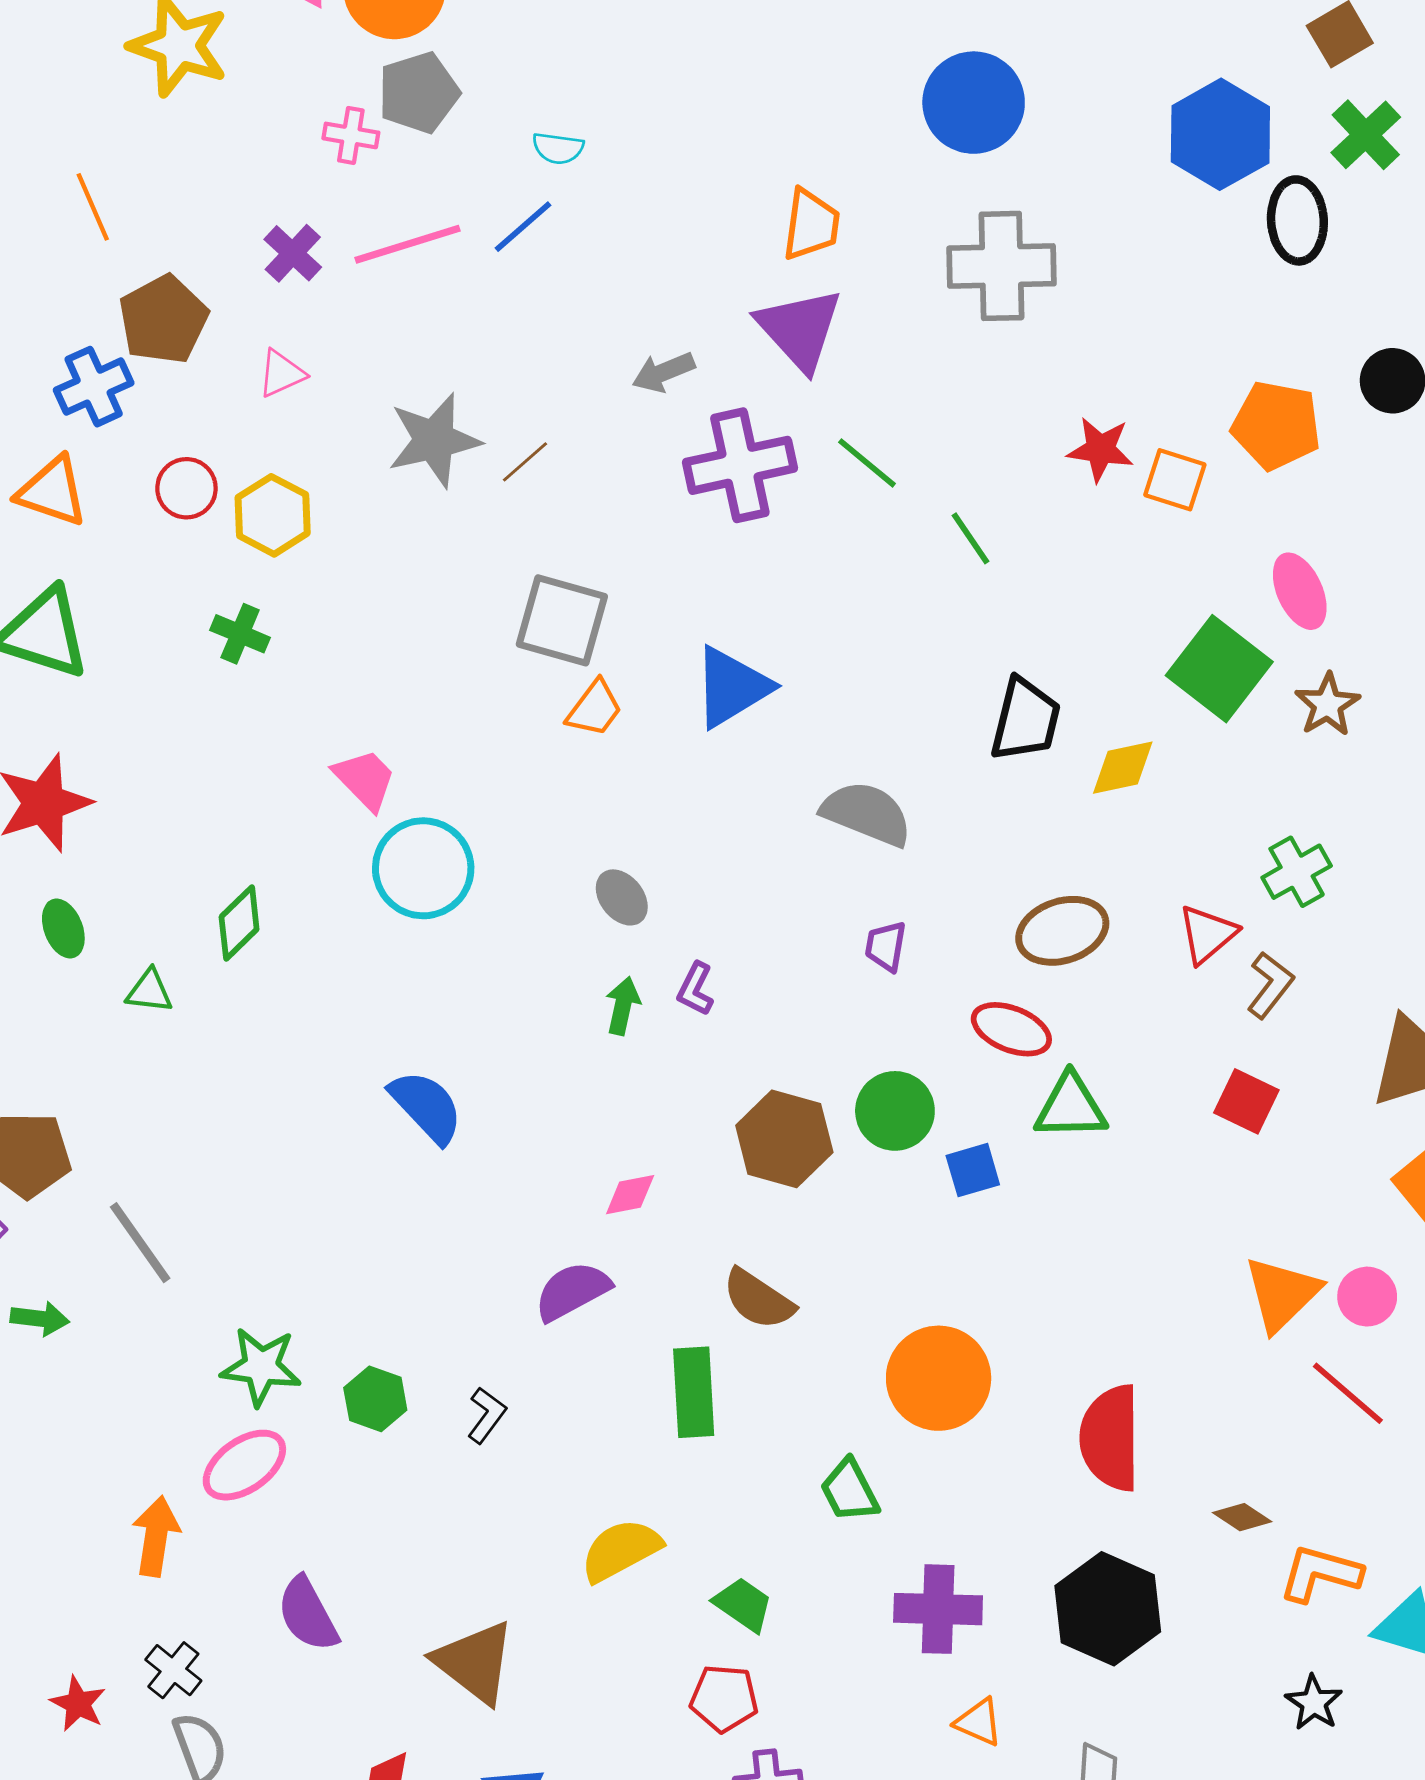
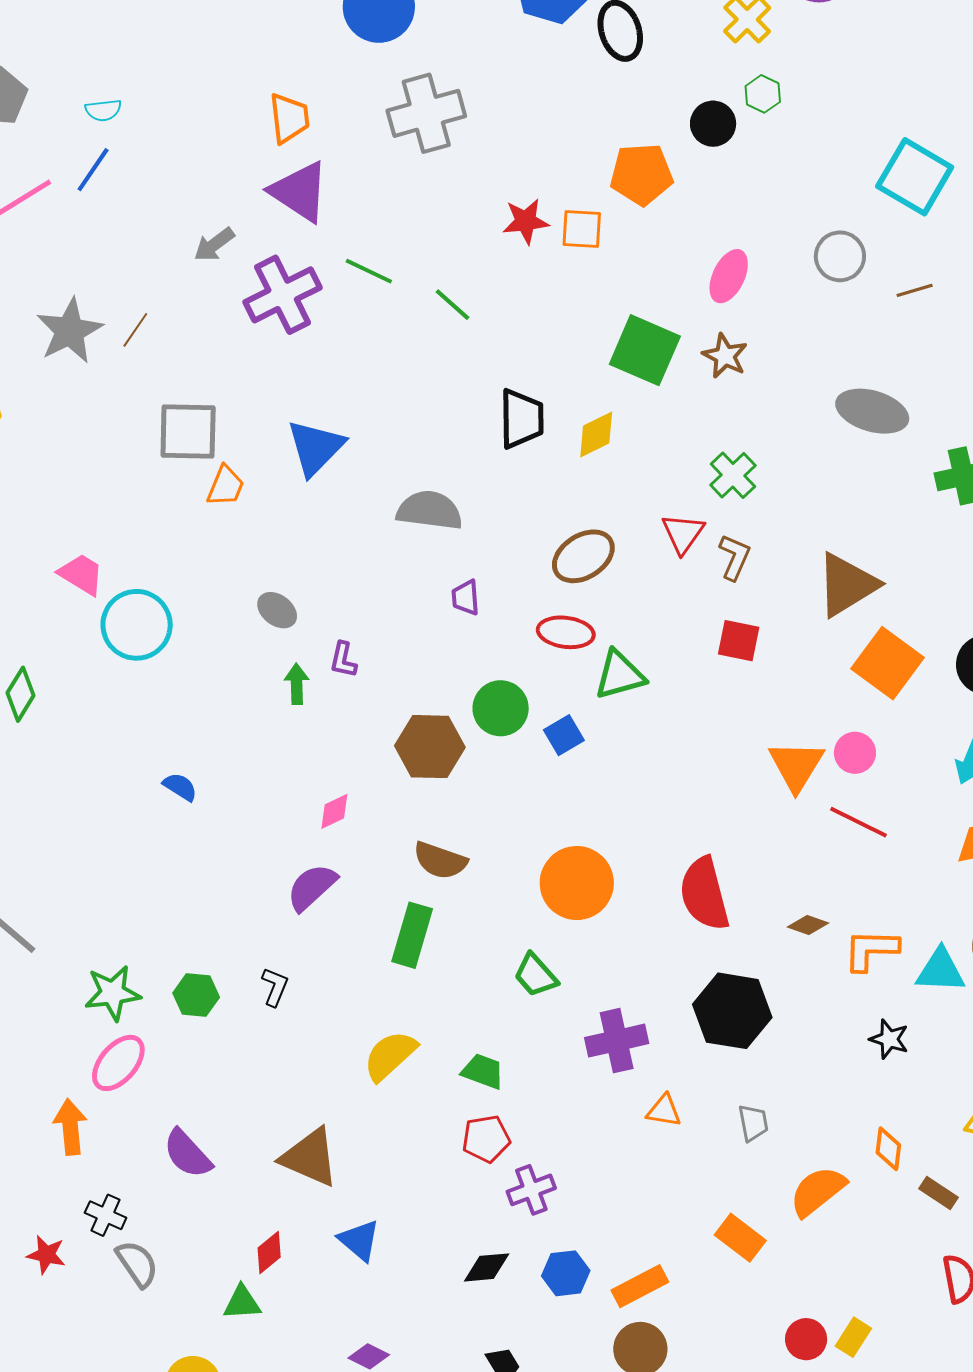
pink ellipse: (1300, 591) -> (729, 276), moved, turned 64
blue semicircle: (426, 1107) -> (180, 787), size x0.6
green rectangle: (694, 1392) -> (412, 935), turned 34

